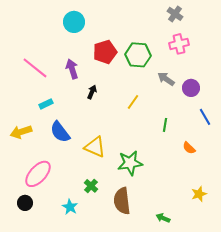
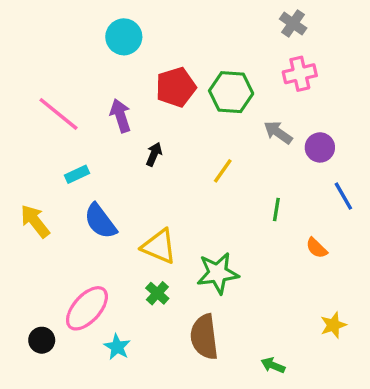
yellow arrow: (21, 132) -> (35, 221), turned 70
pink ellipse: (38, 174) -> (87, 308), moved
green cross: (91, 186) -> (157, 293), moved

